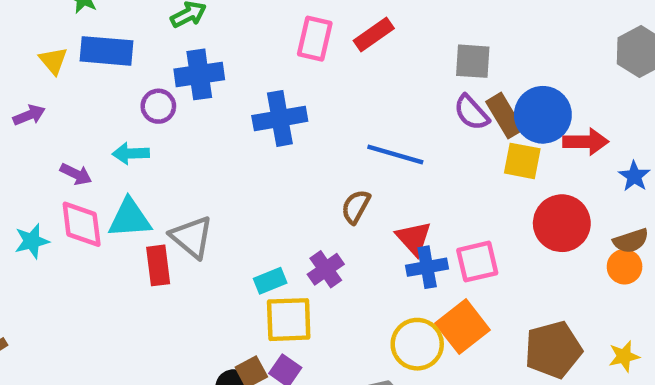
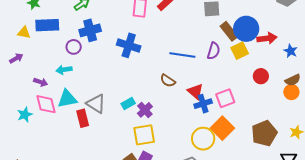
yellow triangle: (53, 61) -> (24, 33), turned -32
purple semicircle: (471, 113) -> (214, 51), moved, turned -114
blue cross: (280, 118) -> (129, 45), turned 35
yellow square: (522, 161) -> (240, 51), turned -30
brown semicircle: (356, 207) -> (168, 81), turned -77
red circle: (562, 223) -> (261, 76), size x0.6
purple cross: (326, 269) -> (145, 110), moved
cyan rectangle: (270, 281) -> (128, 103), moved

